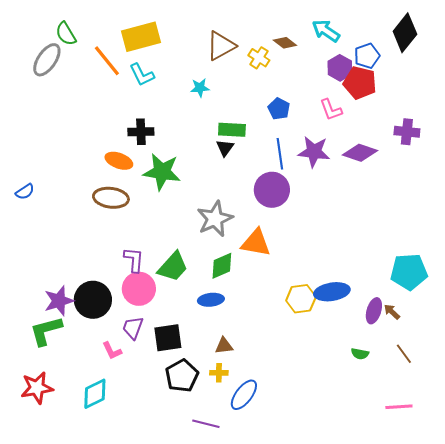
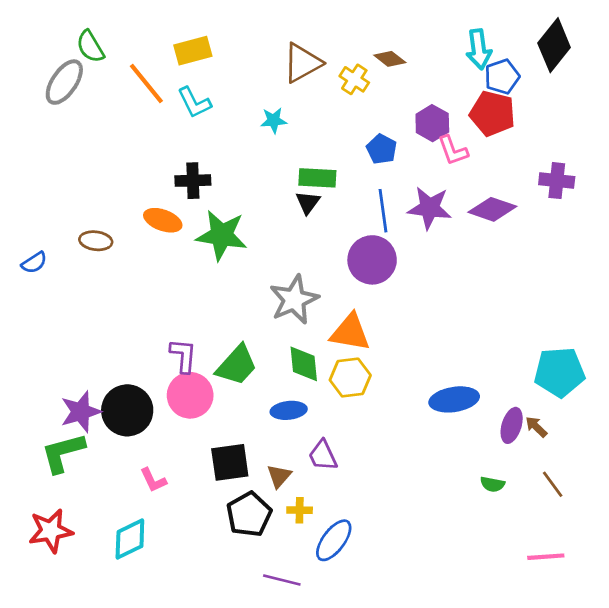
cyan arrow: (326, 31) -> (479, 49), moved, turned -132
yellow rectangle: (141, 37) -> (193, 51), size x0.7
purple hexagon: (340, 68) -> (432, 123), moved
brown ellipse: (111, 198) -> (96, 241), moved, size x0.7
green diamond: (222, 266) -> (304, 364), turned -72
yellow hexagon: (301, 299) -> (350, 378), moved
purple trapezoid: (133, 328) -> (323, 456), moved, turned -45
brown triangle: (224, 346) -> (279, 476), moved, turned -42

